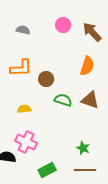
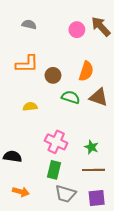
pink circle: (63, 25) -> (77, 30), moved
orange semicircle: (87, 66) -> (86, 71), moved
pink cross: (26, 142) -> (56, 142), moved
green rectangle: (47, 170) -> (54, 170), turned -48

